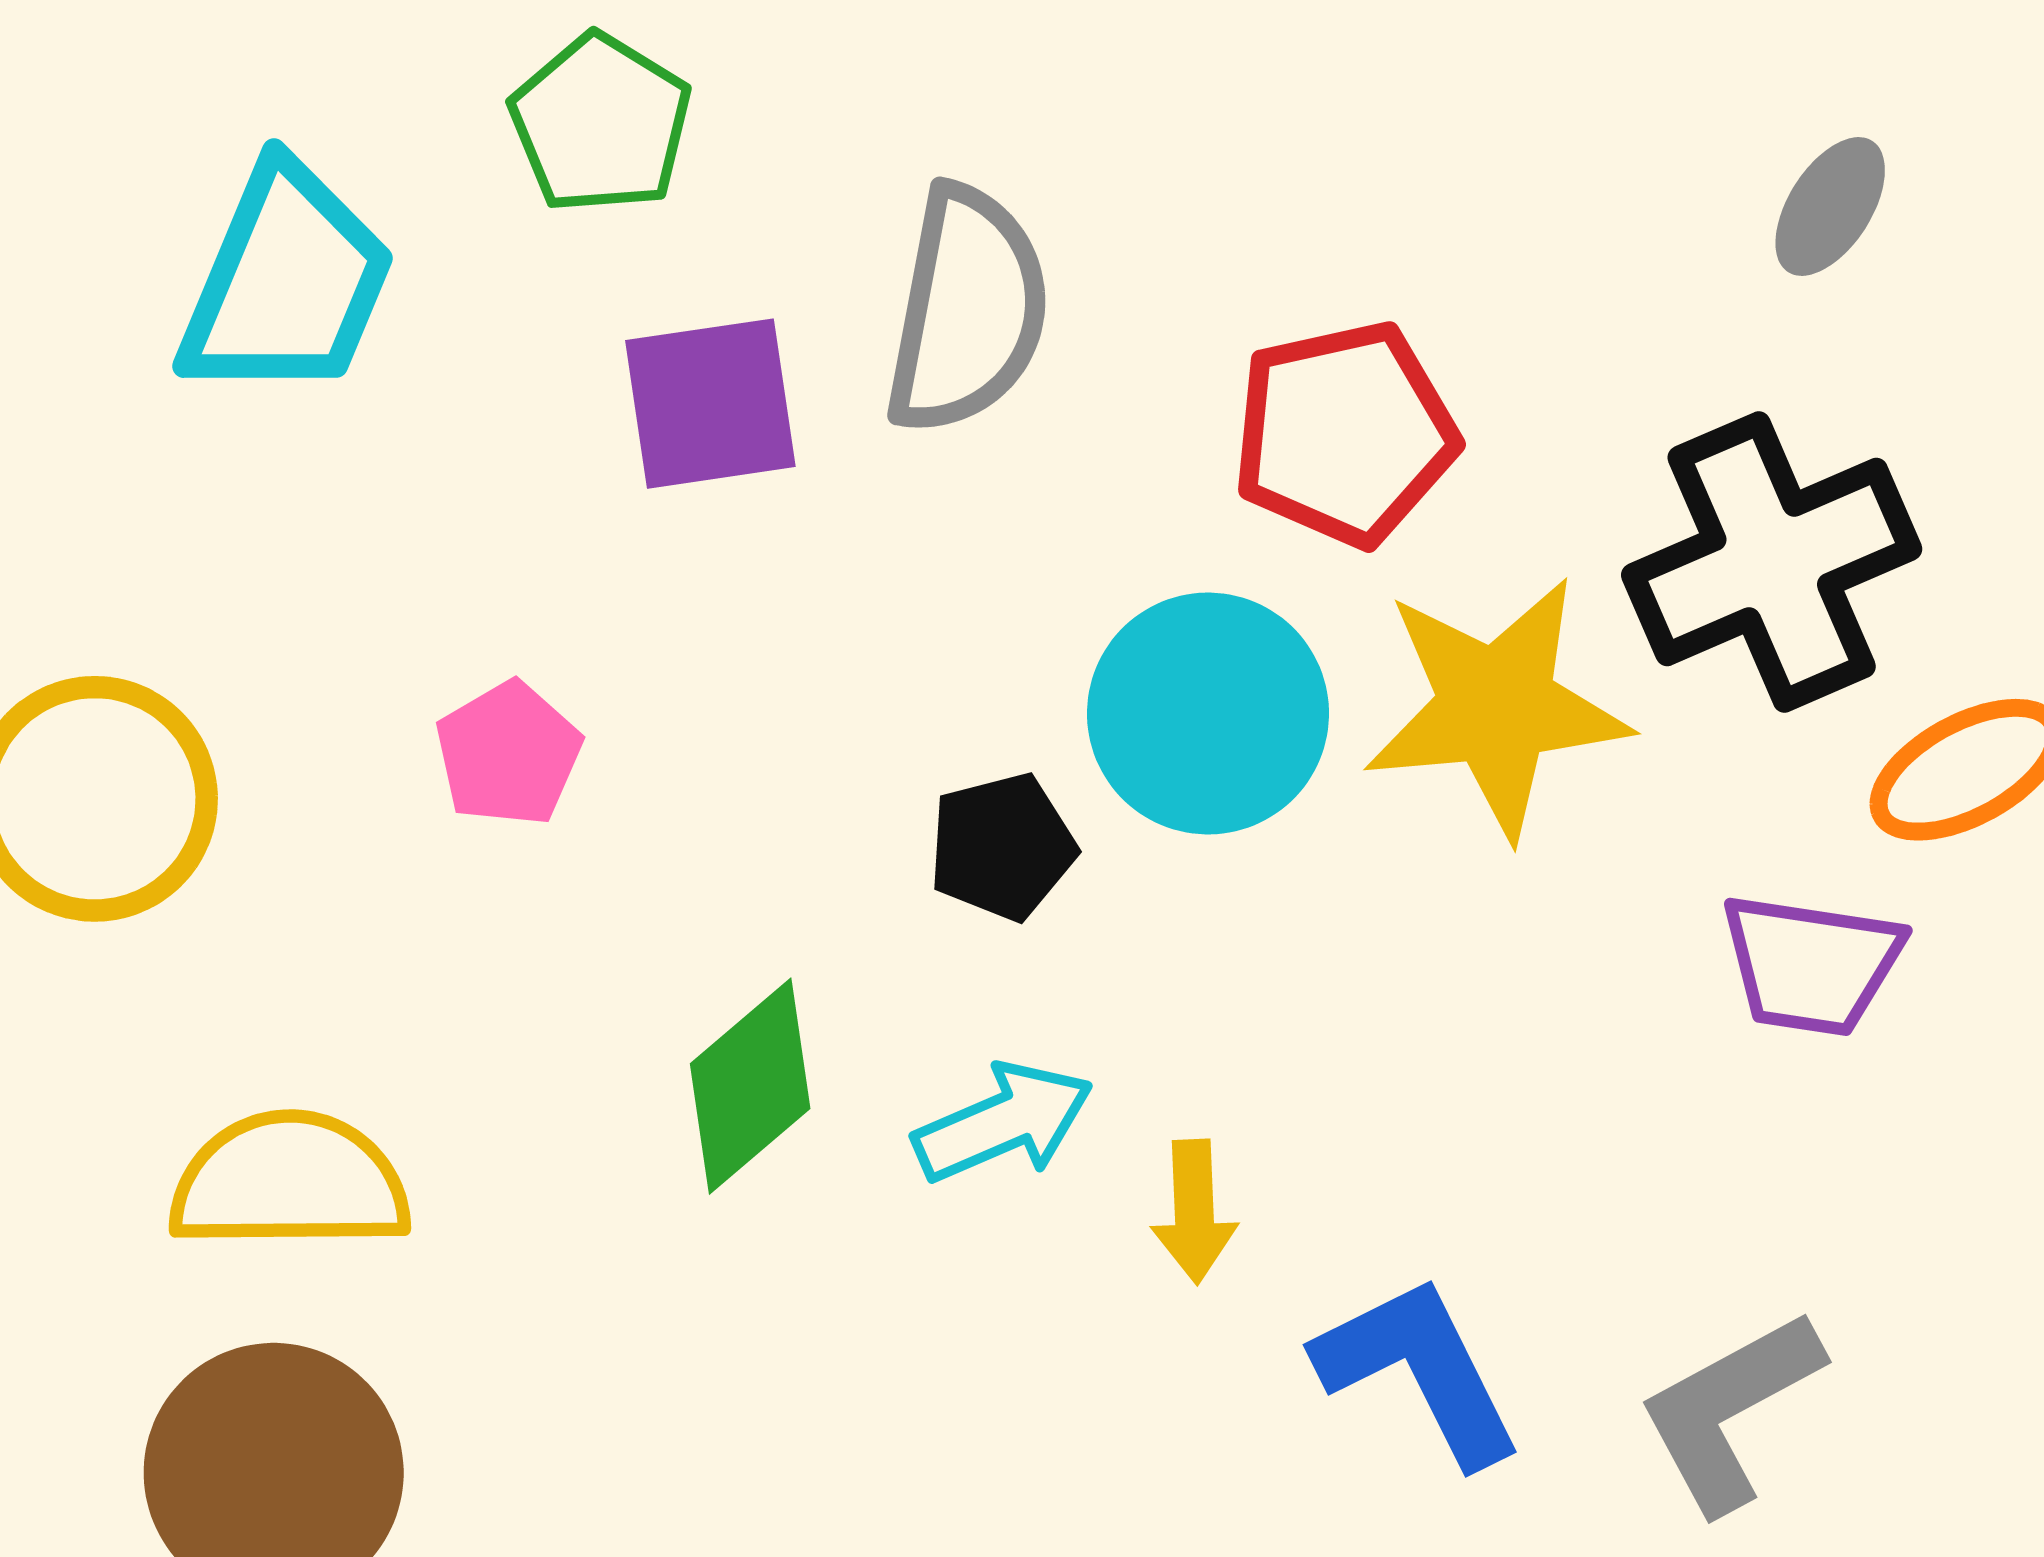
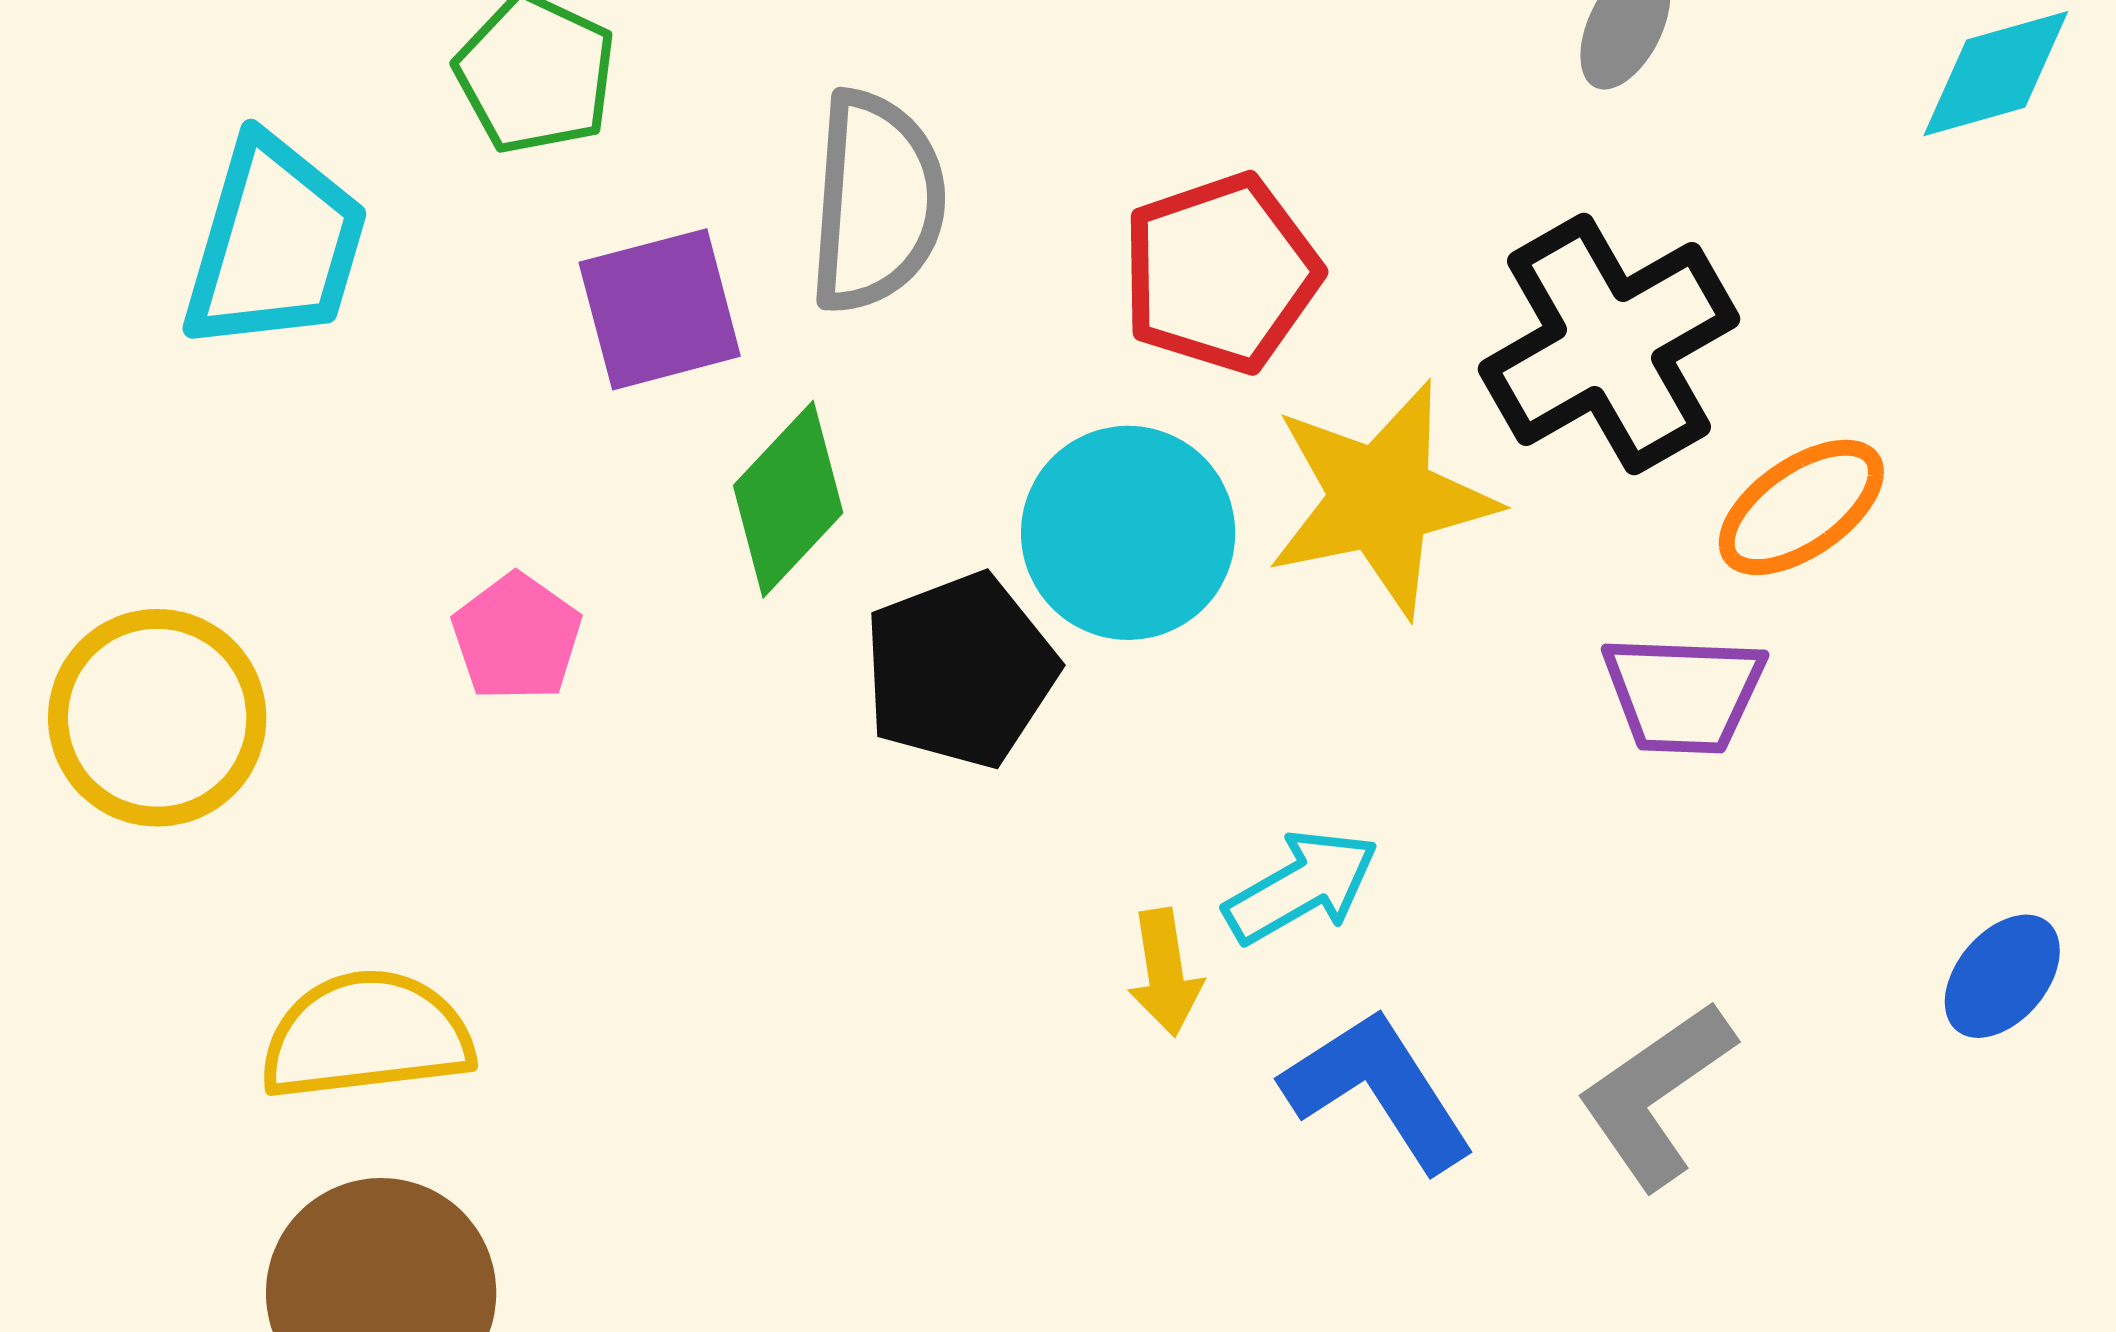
black pentagon: (1002, 847) -> (960, 670), size x1.5
green diamond: (750, 1086) -> (788, 499), moved
cyan arrow: (1003, 1123) -> (1301, 887), moved

